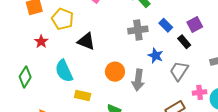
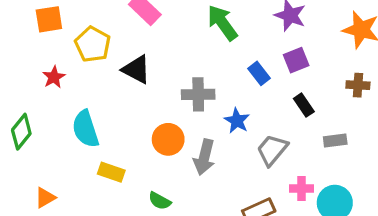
purple square: (195, 25) -> (296, 60), moved
gray cross: (138, 30) -> (198, 94), moved
black triangle: (86, 41) -> (136, 69), moved
black rectangle: (184, 42) -> (304, 105), moved

